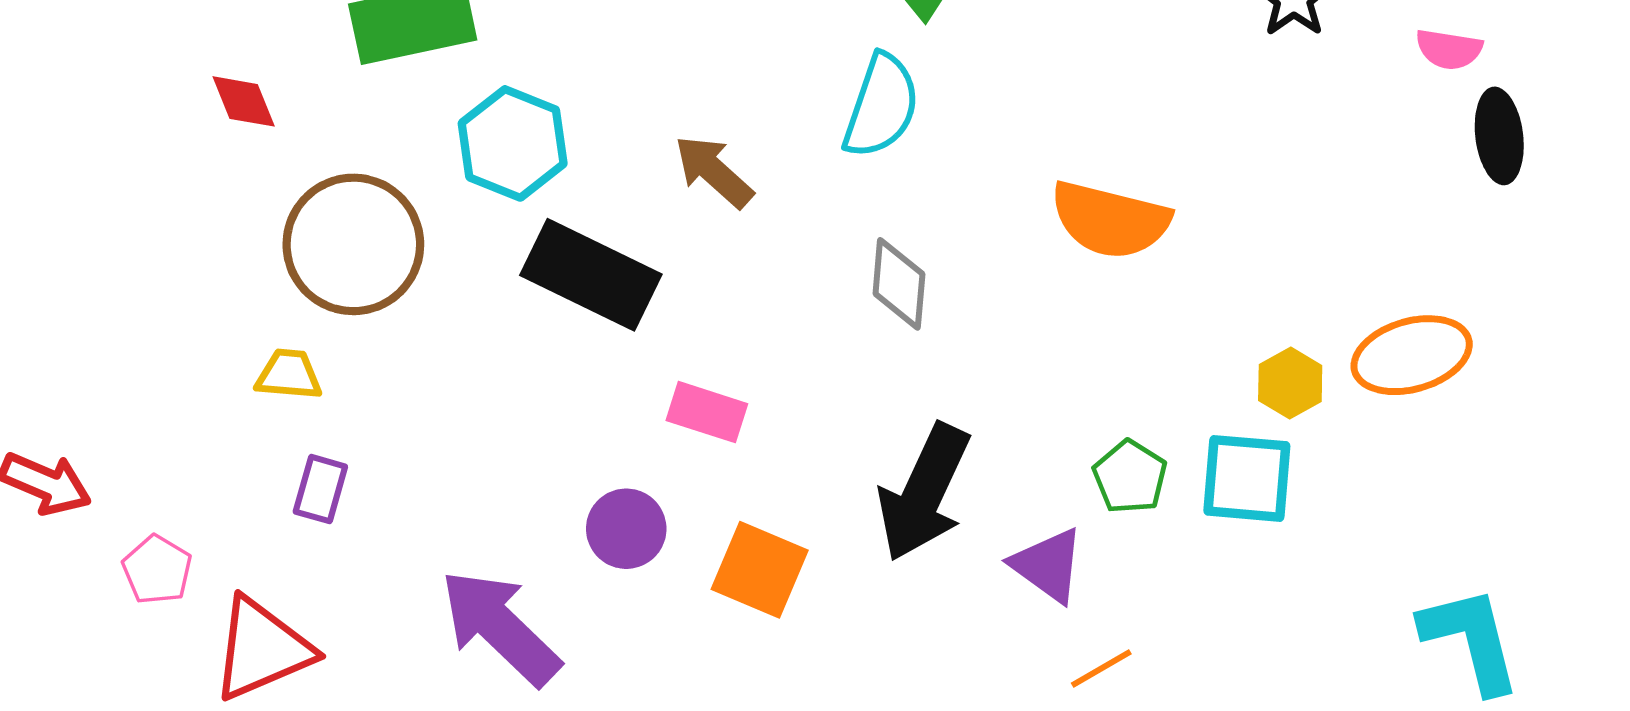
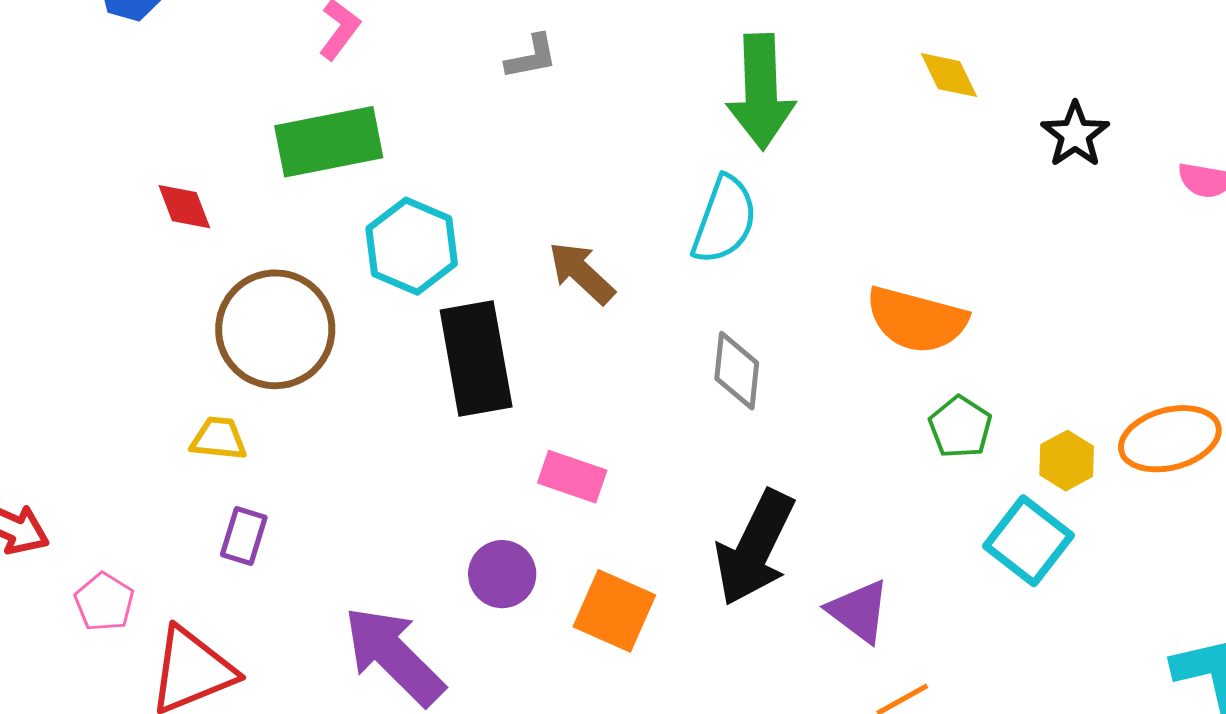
black rectangle: (591, 275) -> (476, 359), turned 53
green pentagon: (1130, 477) -> (960, 427), moved
cyan square: (1247, 478) -> (1029, 541), turned 32

